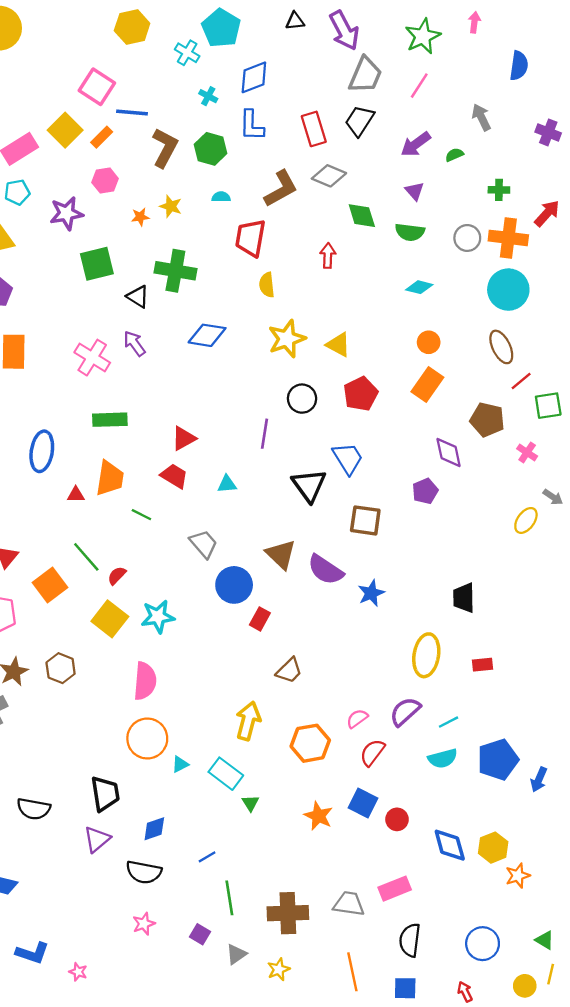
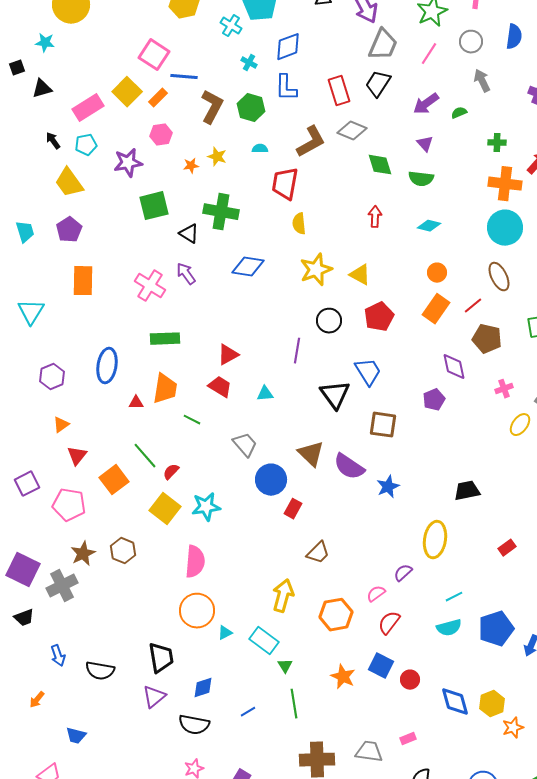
gray circle: (467, 238) -> (471, 42), moved
red arrow: (328, 256) -> (375, 217), moved
red line: (521, 381) -> (473, 306), moved
pink cross: (527, 452) -> (504, 389), moved, turned 36
black trapezoid: (464, 598) -> (467, 491), turned 80
red rectangle: (483, 665) -> (507, 548), moved, turned -30
purple semicircle: (405, 712) -> (403, 573), moved, size x0.7
pink rectangle: (395, 889) -> (408, 739), size x0.6
green line: (229, 898) -> (294, 704), moved

